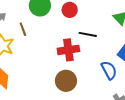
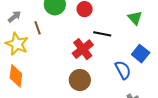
red cross: (68, 50) -> (83, 49), turned -30

